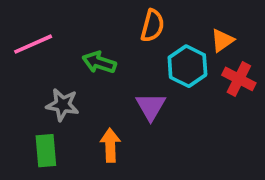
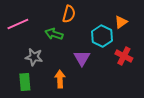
orange semicircle: (153, 26) -> (69, 14), moved
red cross: (239, 79) -> (124, 56), moved

